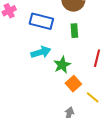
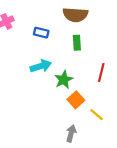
blue rectangle: (41, 21) -> (41, 33), size x0.6

